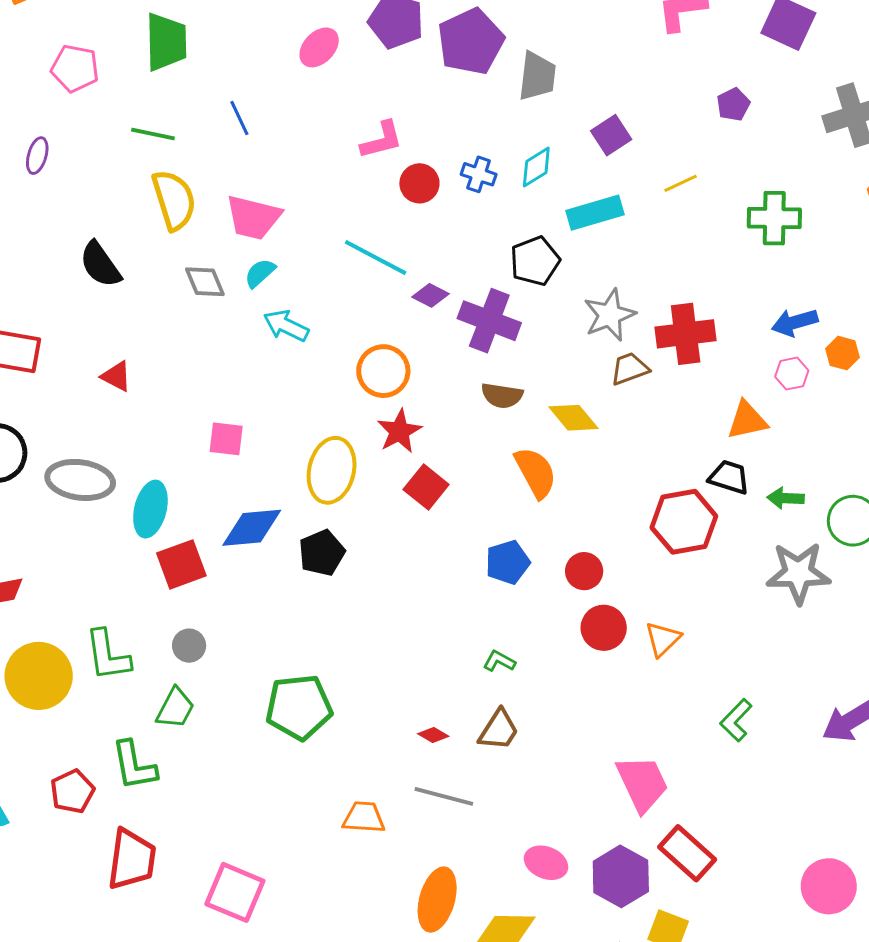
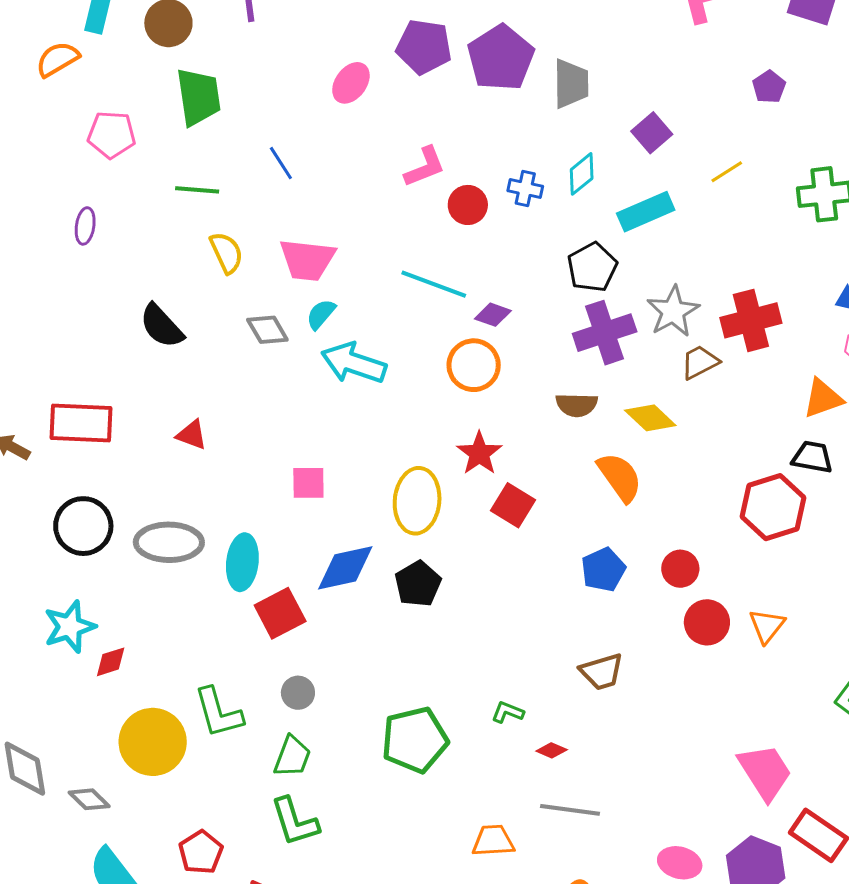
yellow semicircle: (174, 200) -> (226, 253), size x0.7
purple cross: (489, 321) -> (605, 333), moved, turned -32
cyan arrow: (286, 326) -> (354, 363), size x1.4
orange circle: (383, 371) -> (474, 365), moved
green L-shape: (499, 661) -> (508, 712), moved
brown trapezoid: (499, 730) -> (602, 672), moved, turned 48
green L-shape: (134, 766) -> (295, 822), moved

